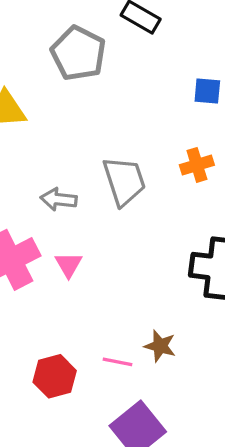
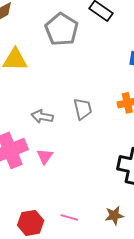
gray trapezoid: (124, 181) -> (83, 109), size x0.7
brown star: (160, 346) -> (114, 215), moved, turned -30

